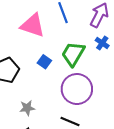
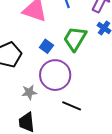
purple circle: (77, 89) -> (55, 75), moved

